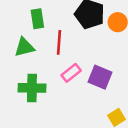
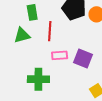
pink rectangle: (71, 73) -> (60, 55), turned 35
green cross: (32, 88) -> (38, 79), moved

